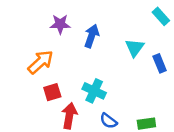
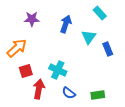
cyan rectangle: (161, 16) -> (100, 13), moved
blue arrow: (92, 36) -> (66, 24), moved

